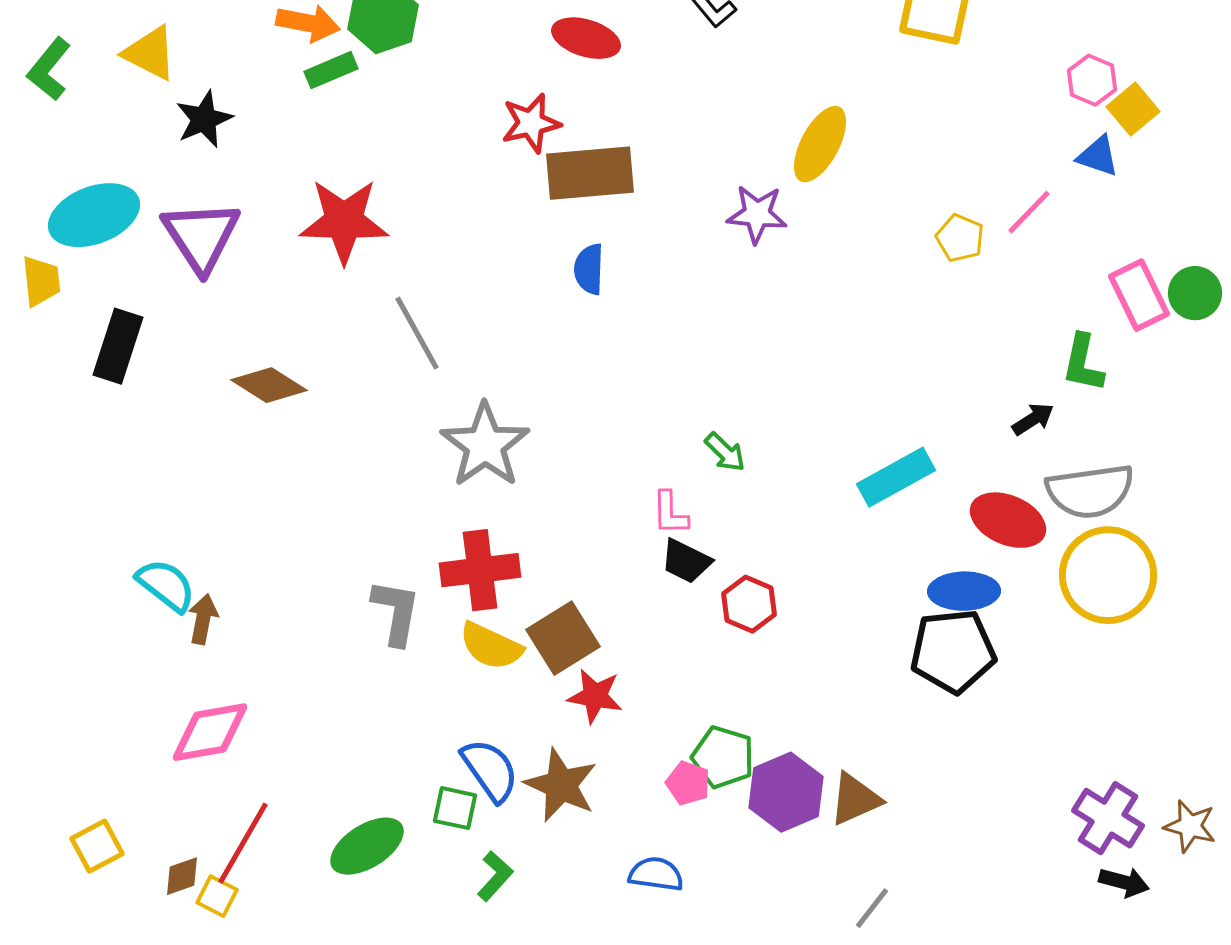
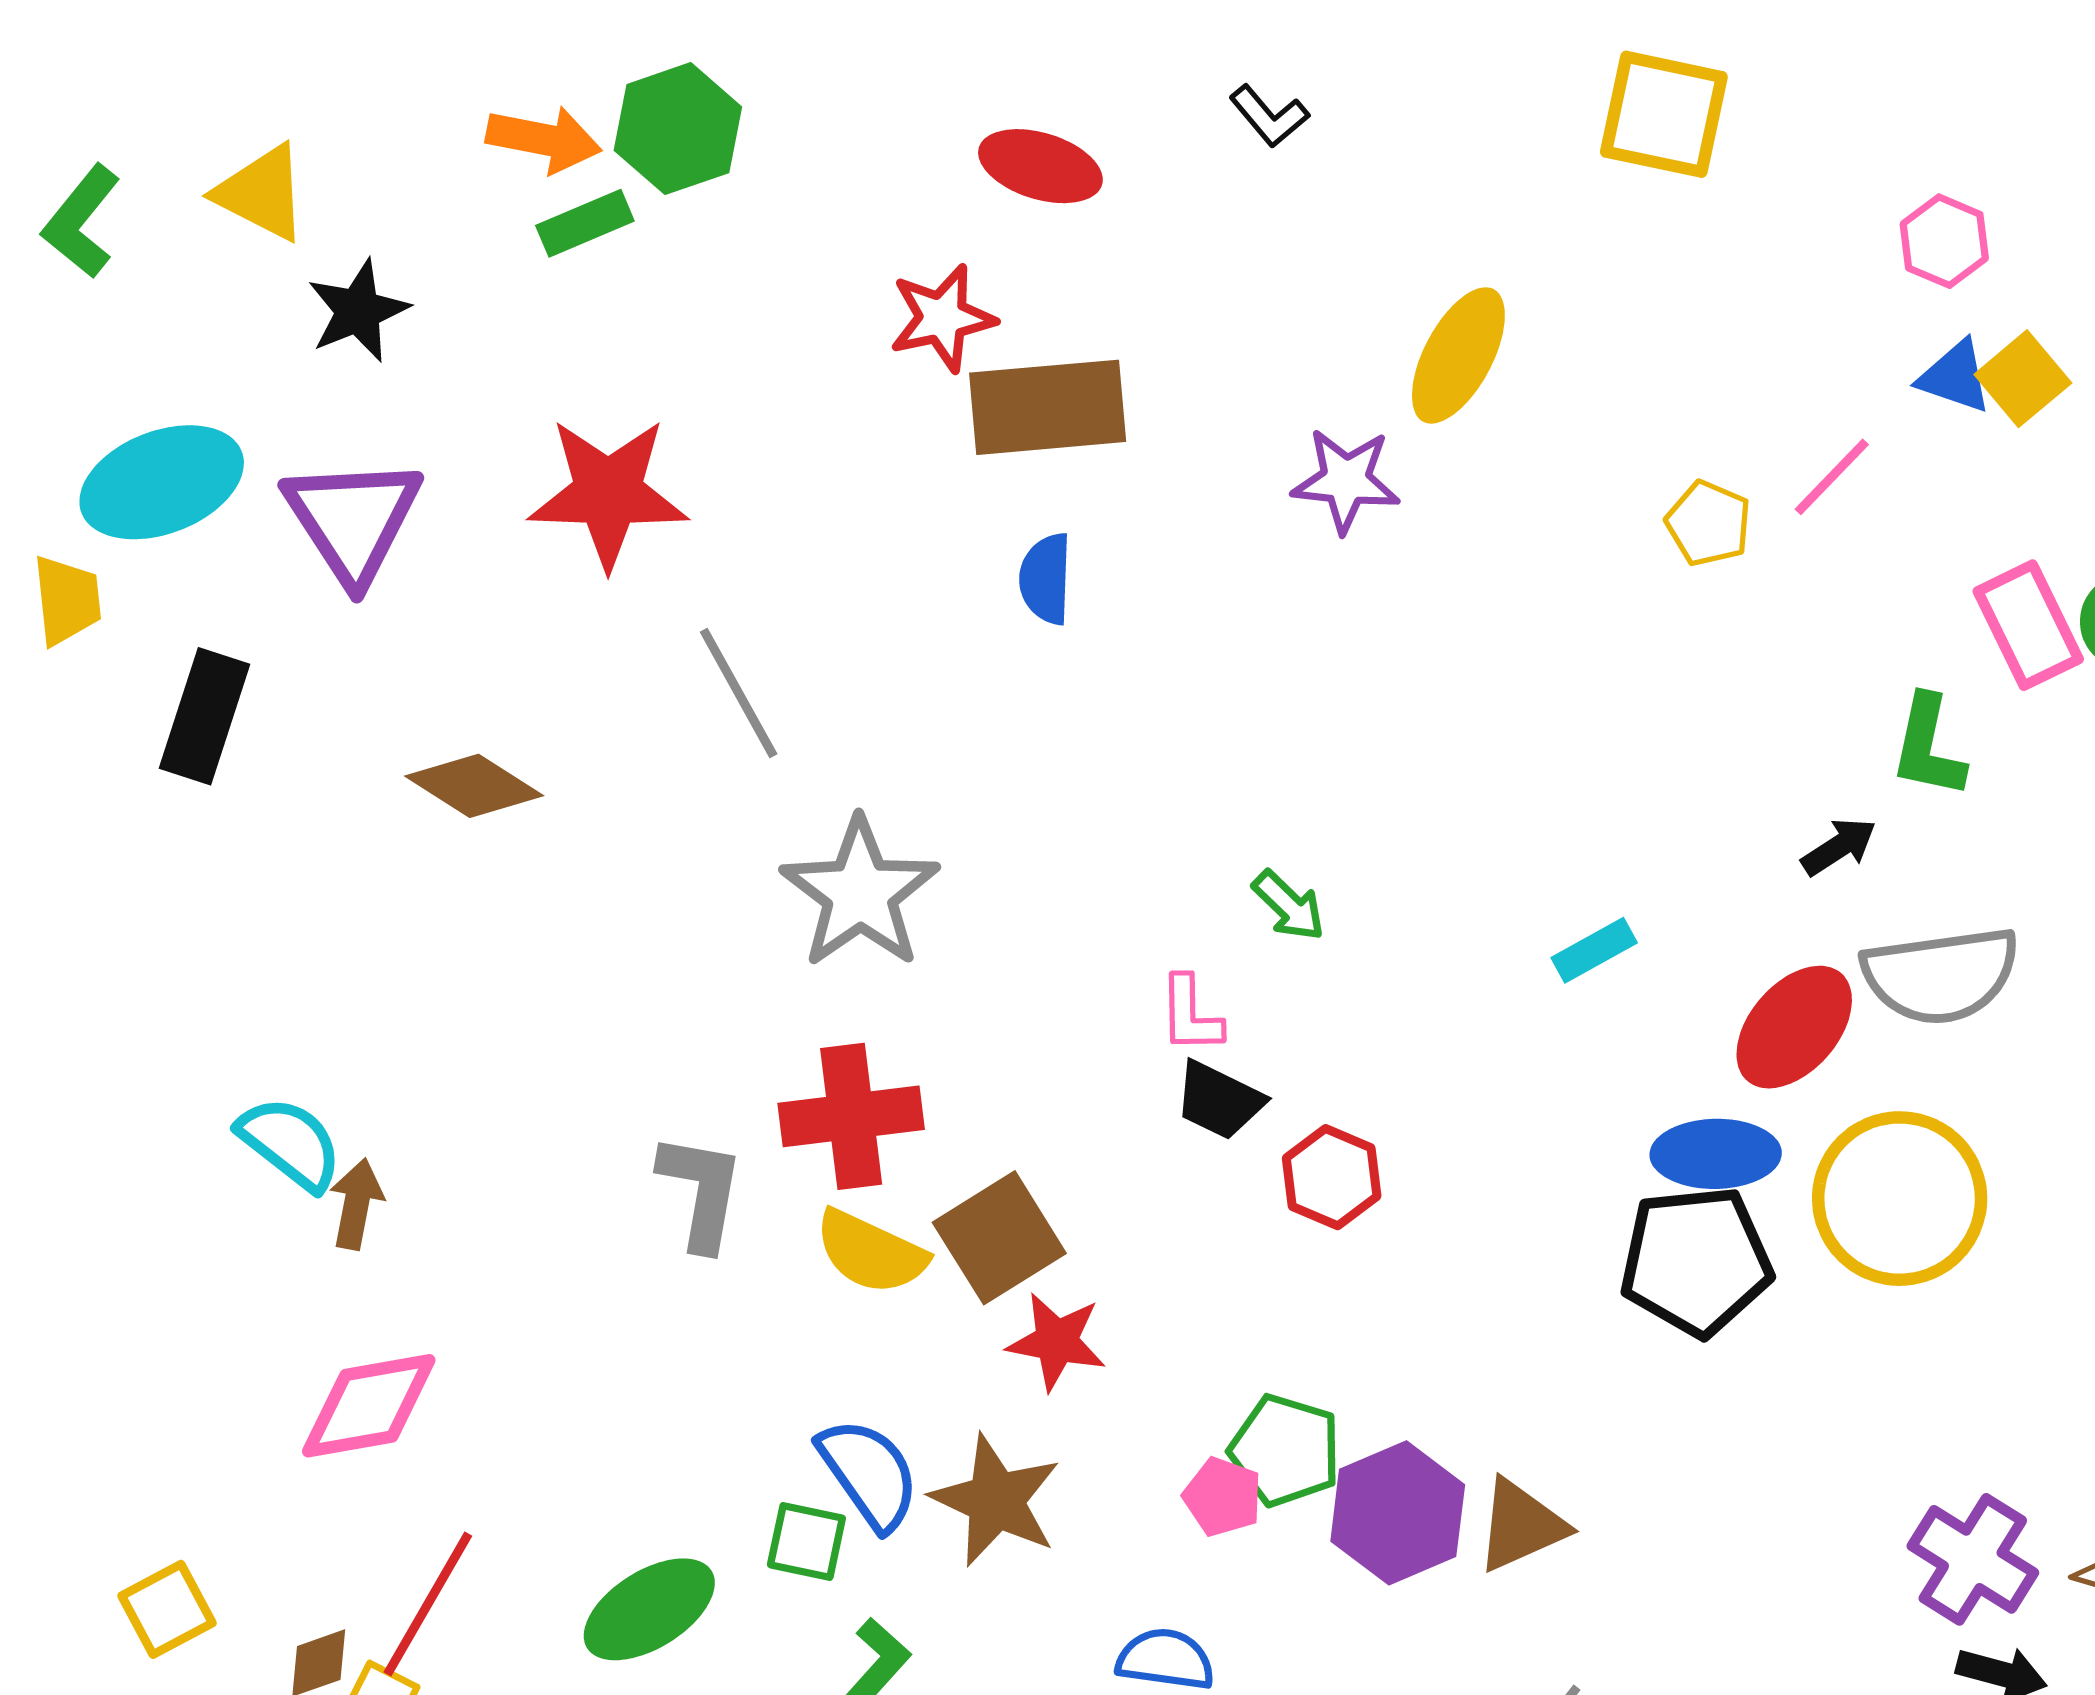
yellow square: (1133, 109) -> (2023, 379), moved
cyan rectangle: (896, 477) -> (1594, 950), size x0.6
red ellipse: (1008, 520) -> (1794, 1027), turned -72
yellow circle: (1108, 575) -> (1900, 1199), moved

